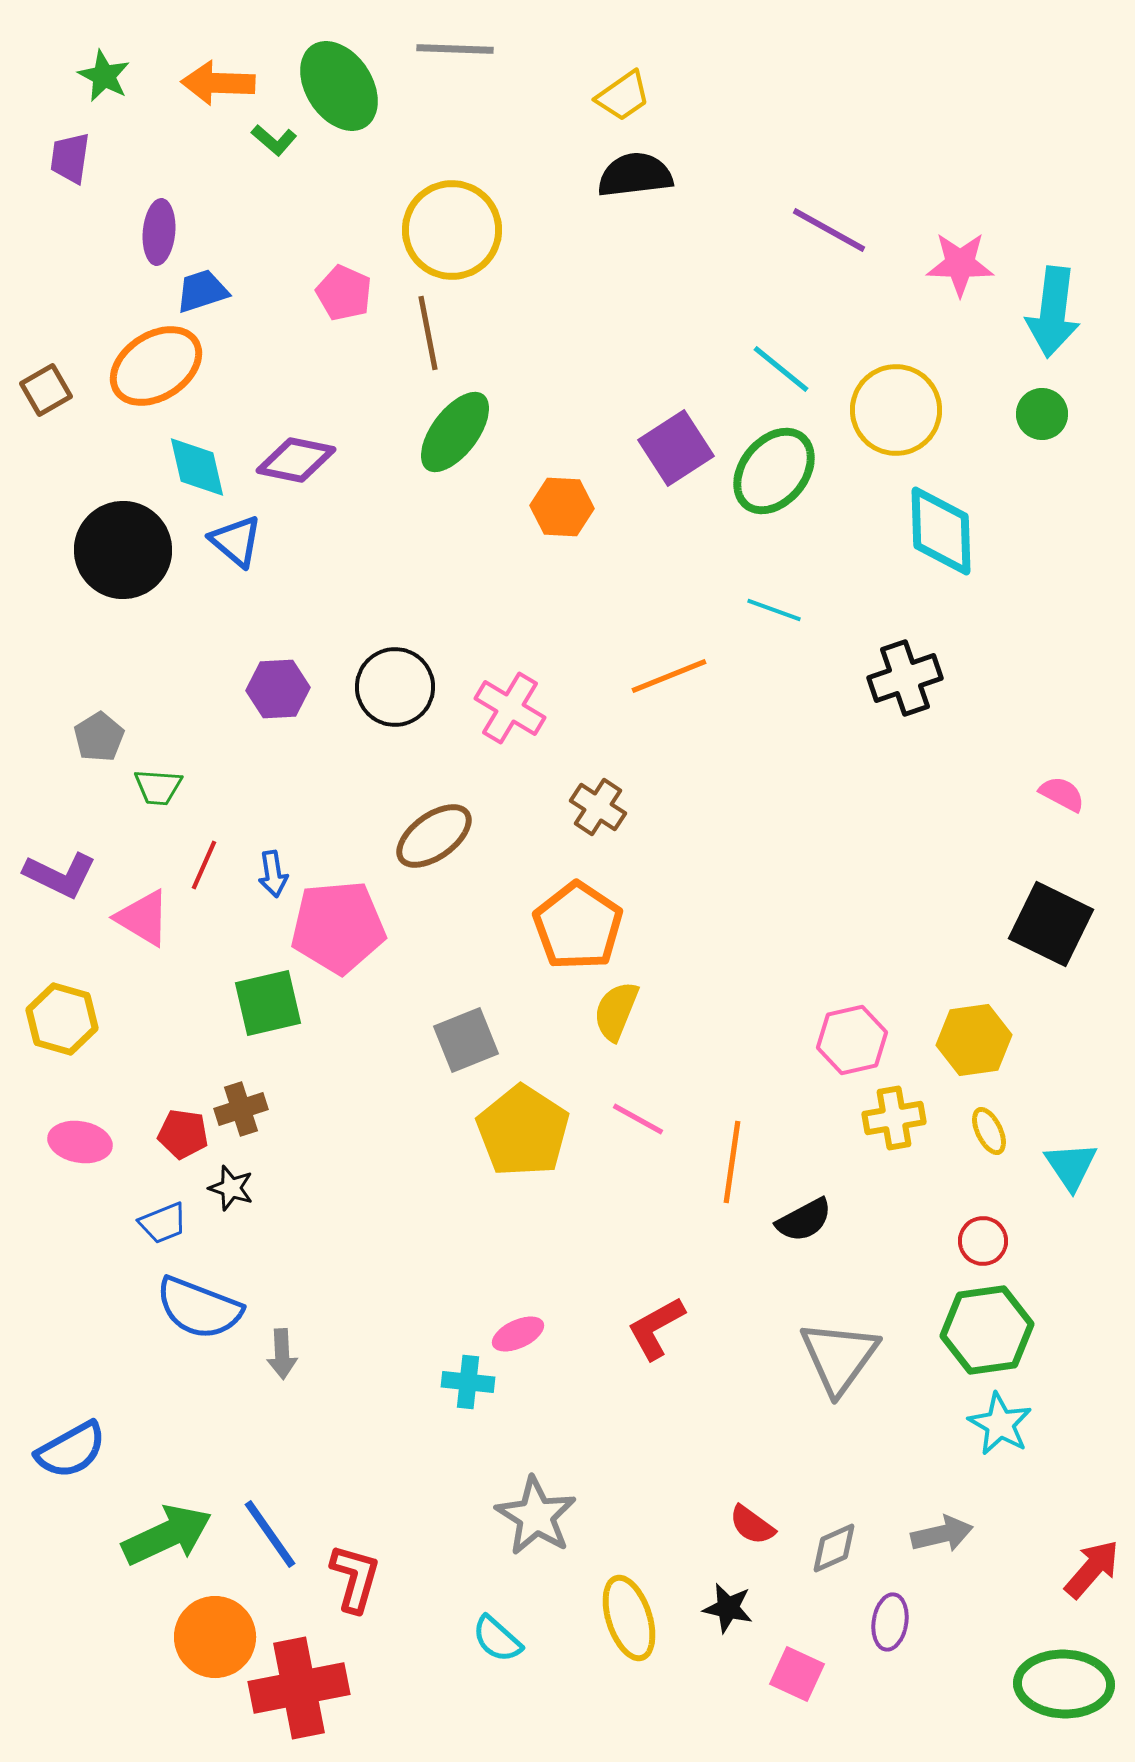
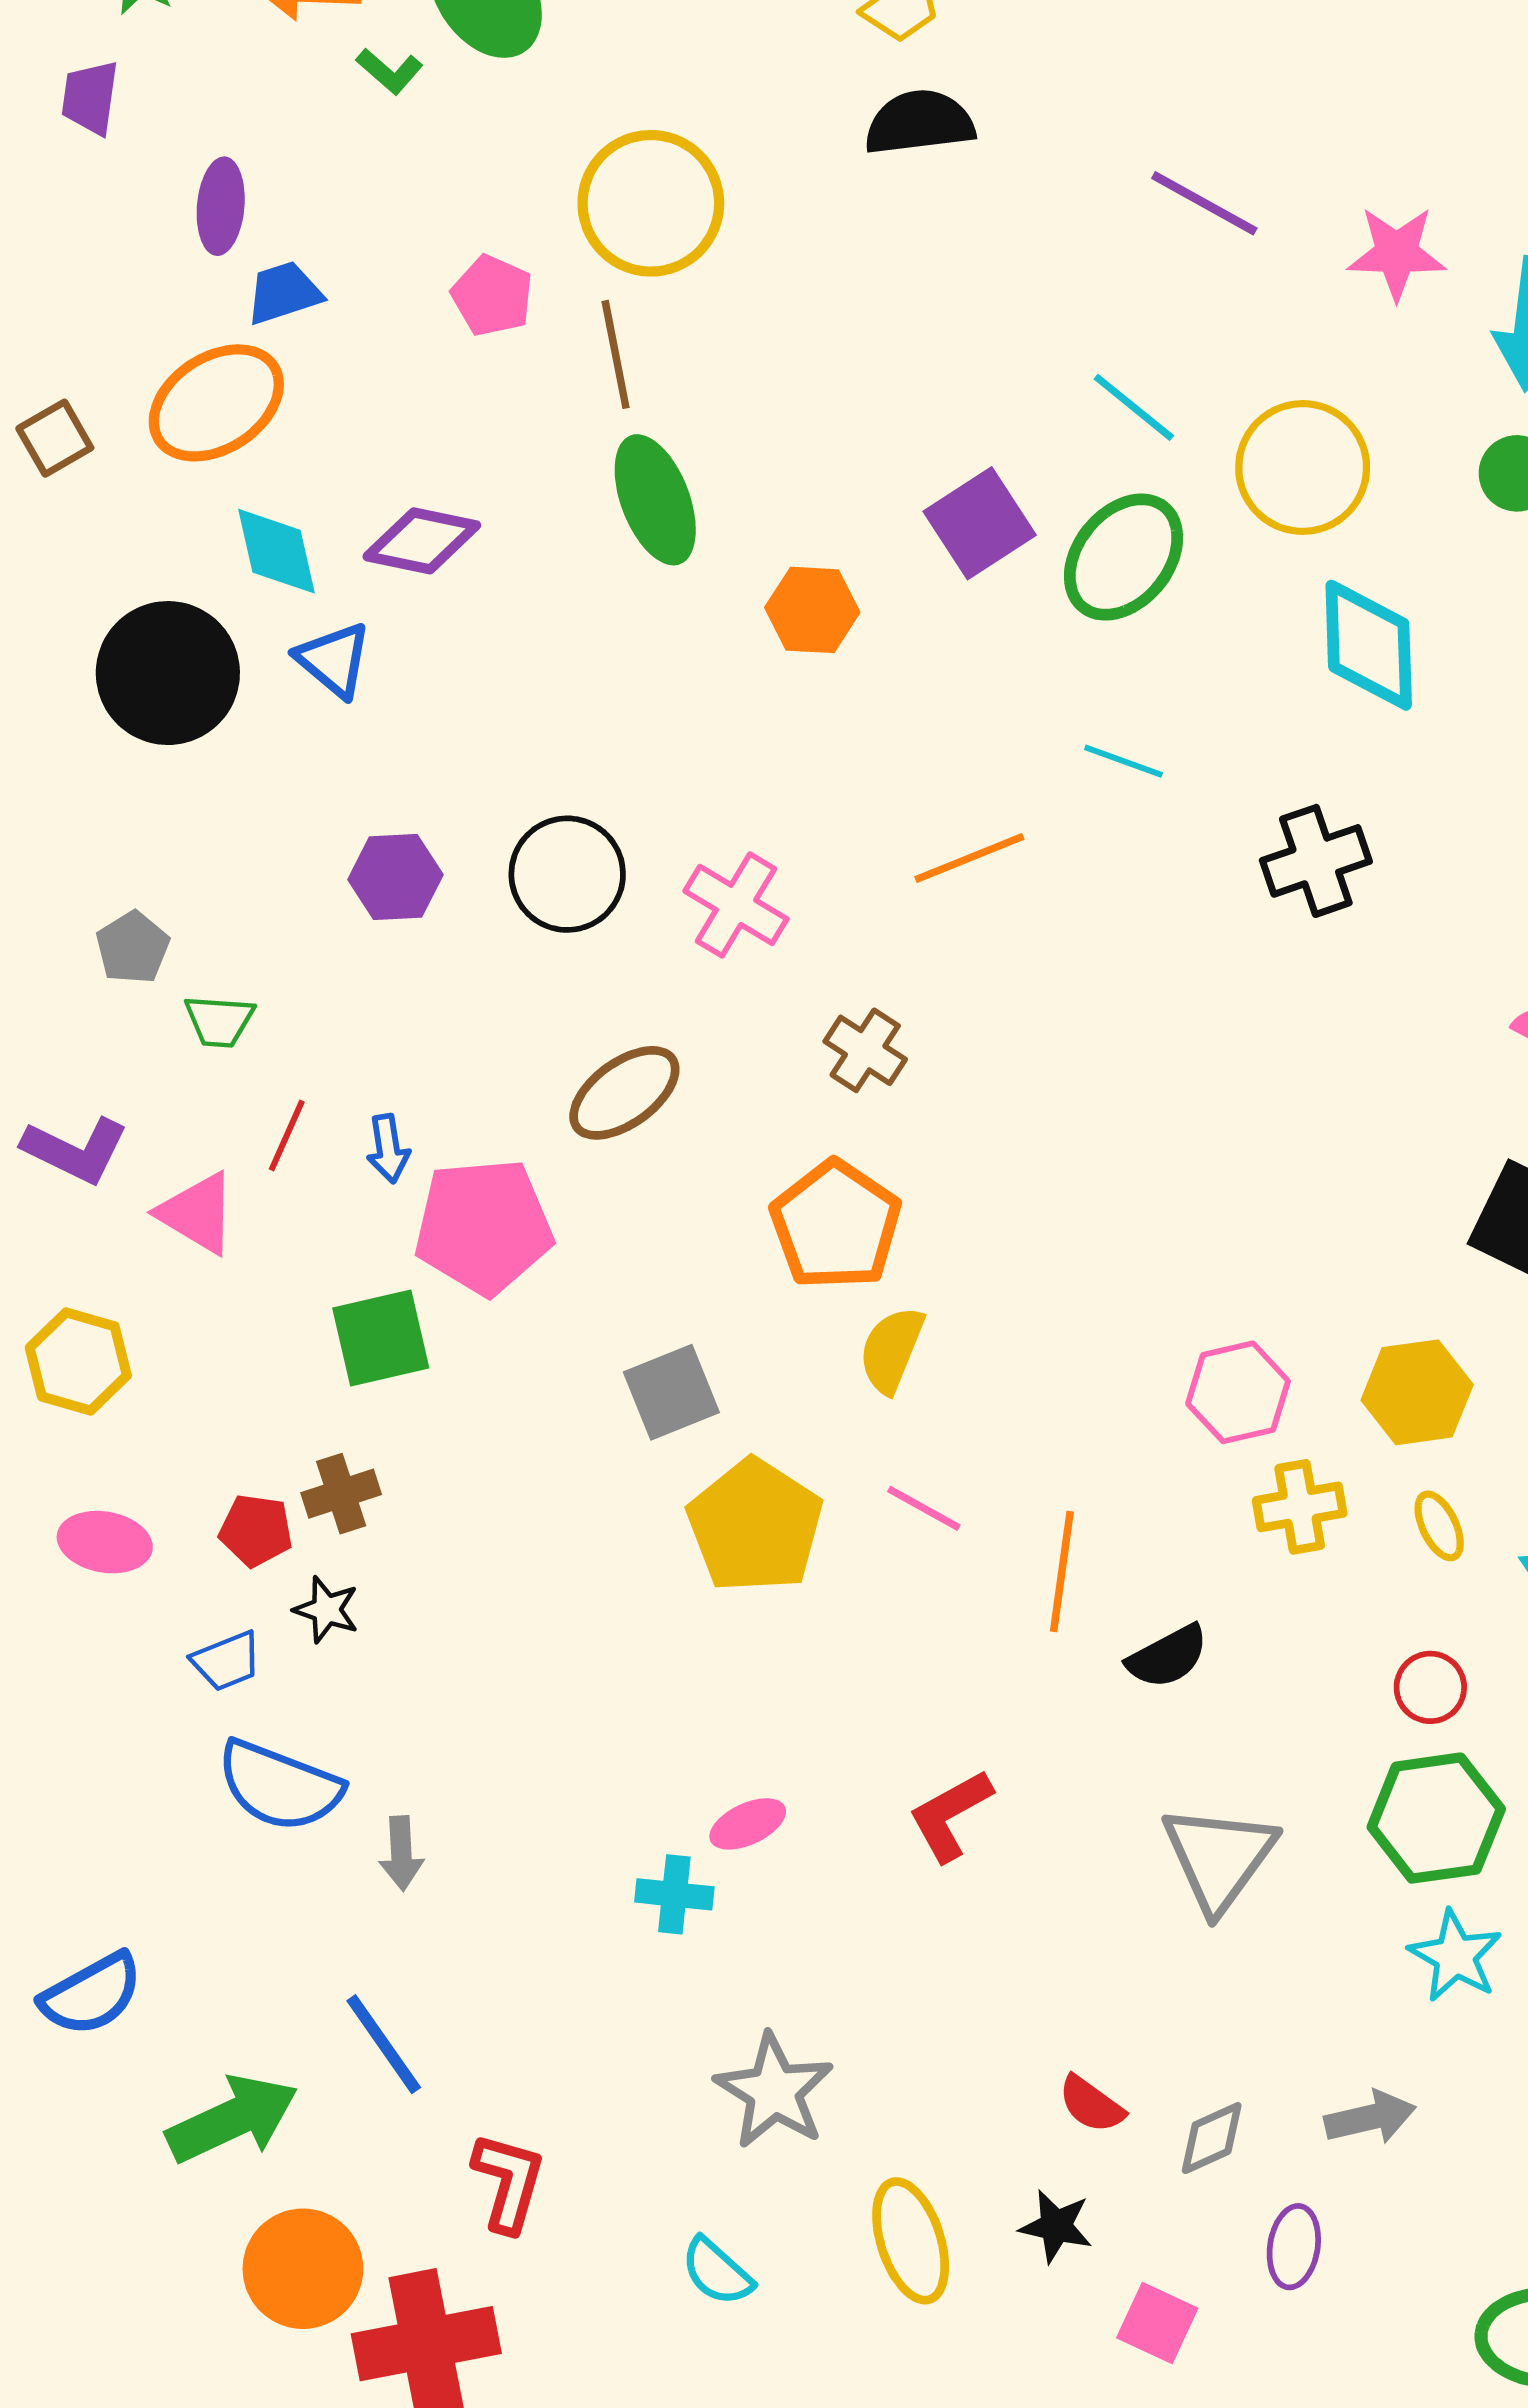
green ellipse: (455, 432) -> (655, 500), turned -58
blue line: (270, 1534) -> (384, 2044), moved

